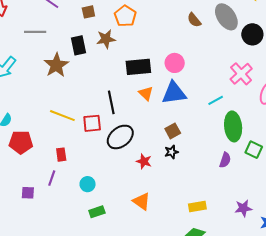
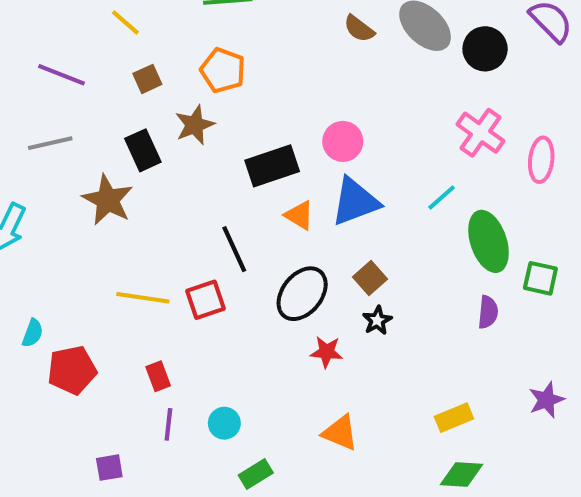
brown semicircle: (194, 20) -> (359, 29), moved
black ellipse: (120, 137) -> (302, 294), moved
purple line: (52, 178) -> (168, 424), moved

